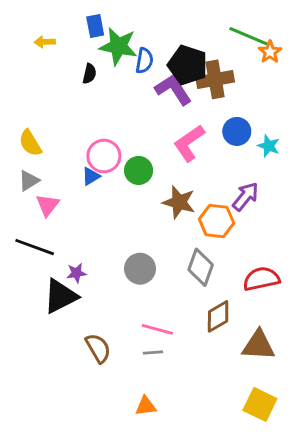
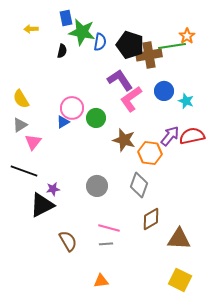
green line: (248, 36) -> (172, 46), moved, turned -32
purple L-shape: (173, 90) -> (120, 80), moved
red semicircle: (261, 279) -> (192, 136), moved

